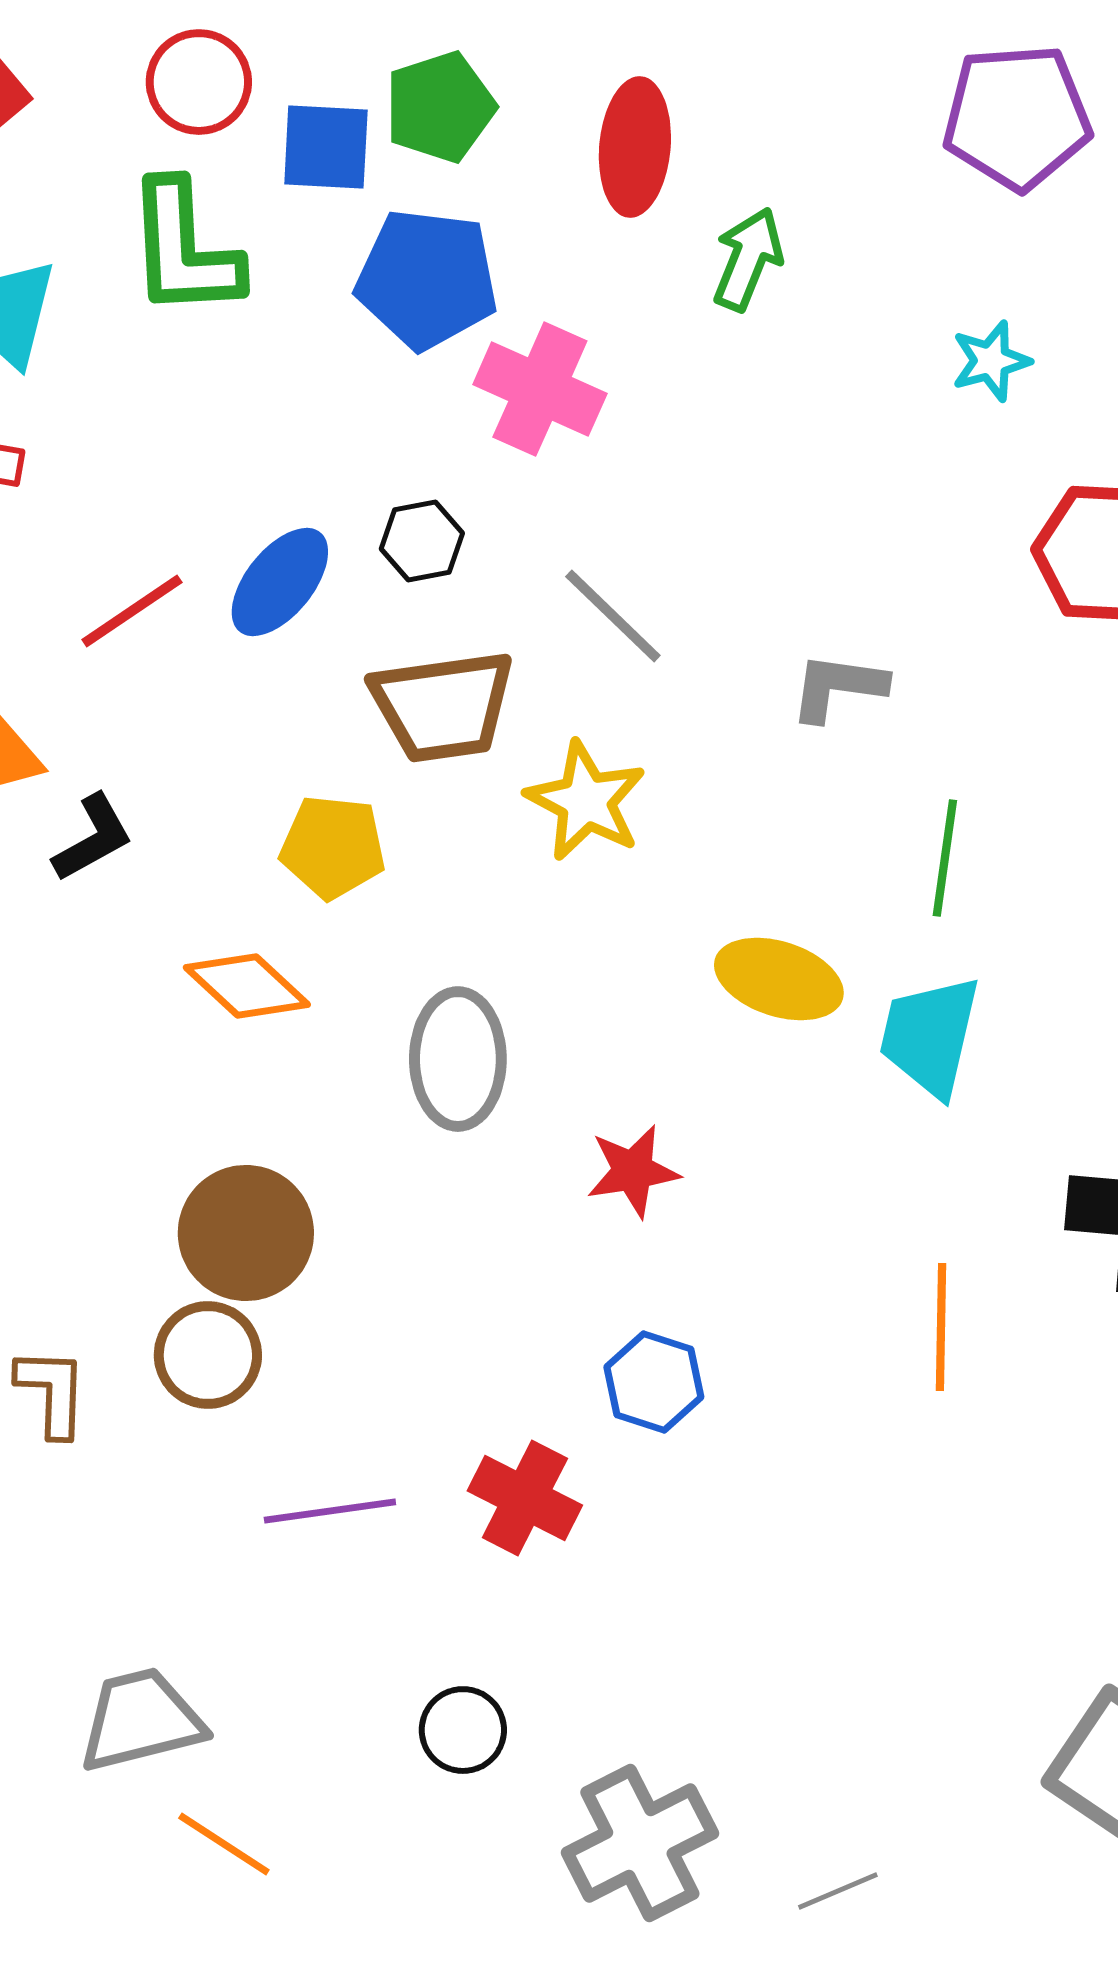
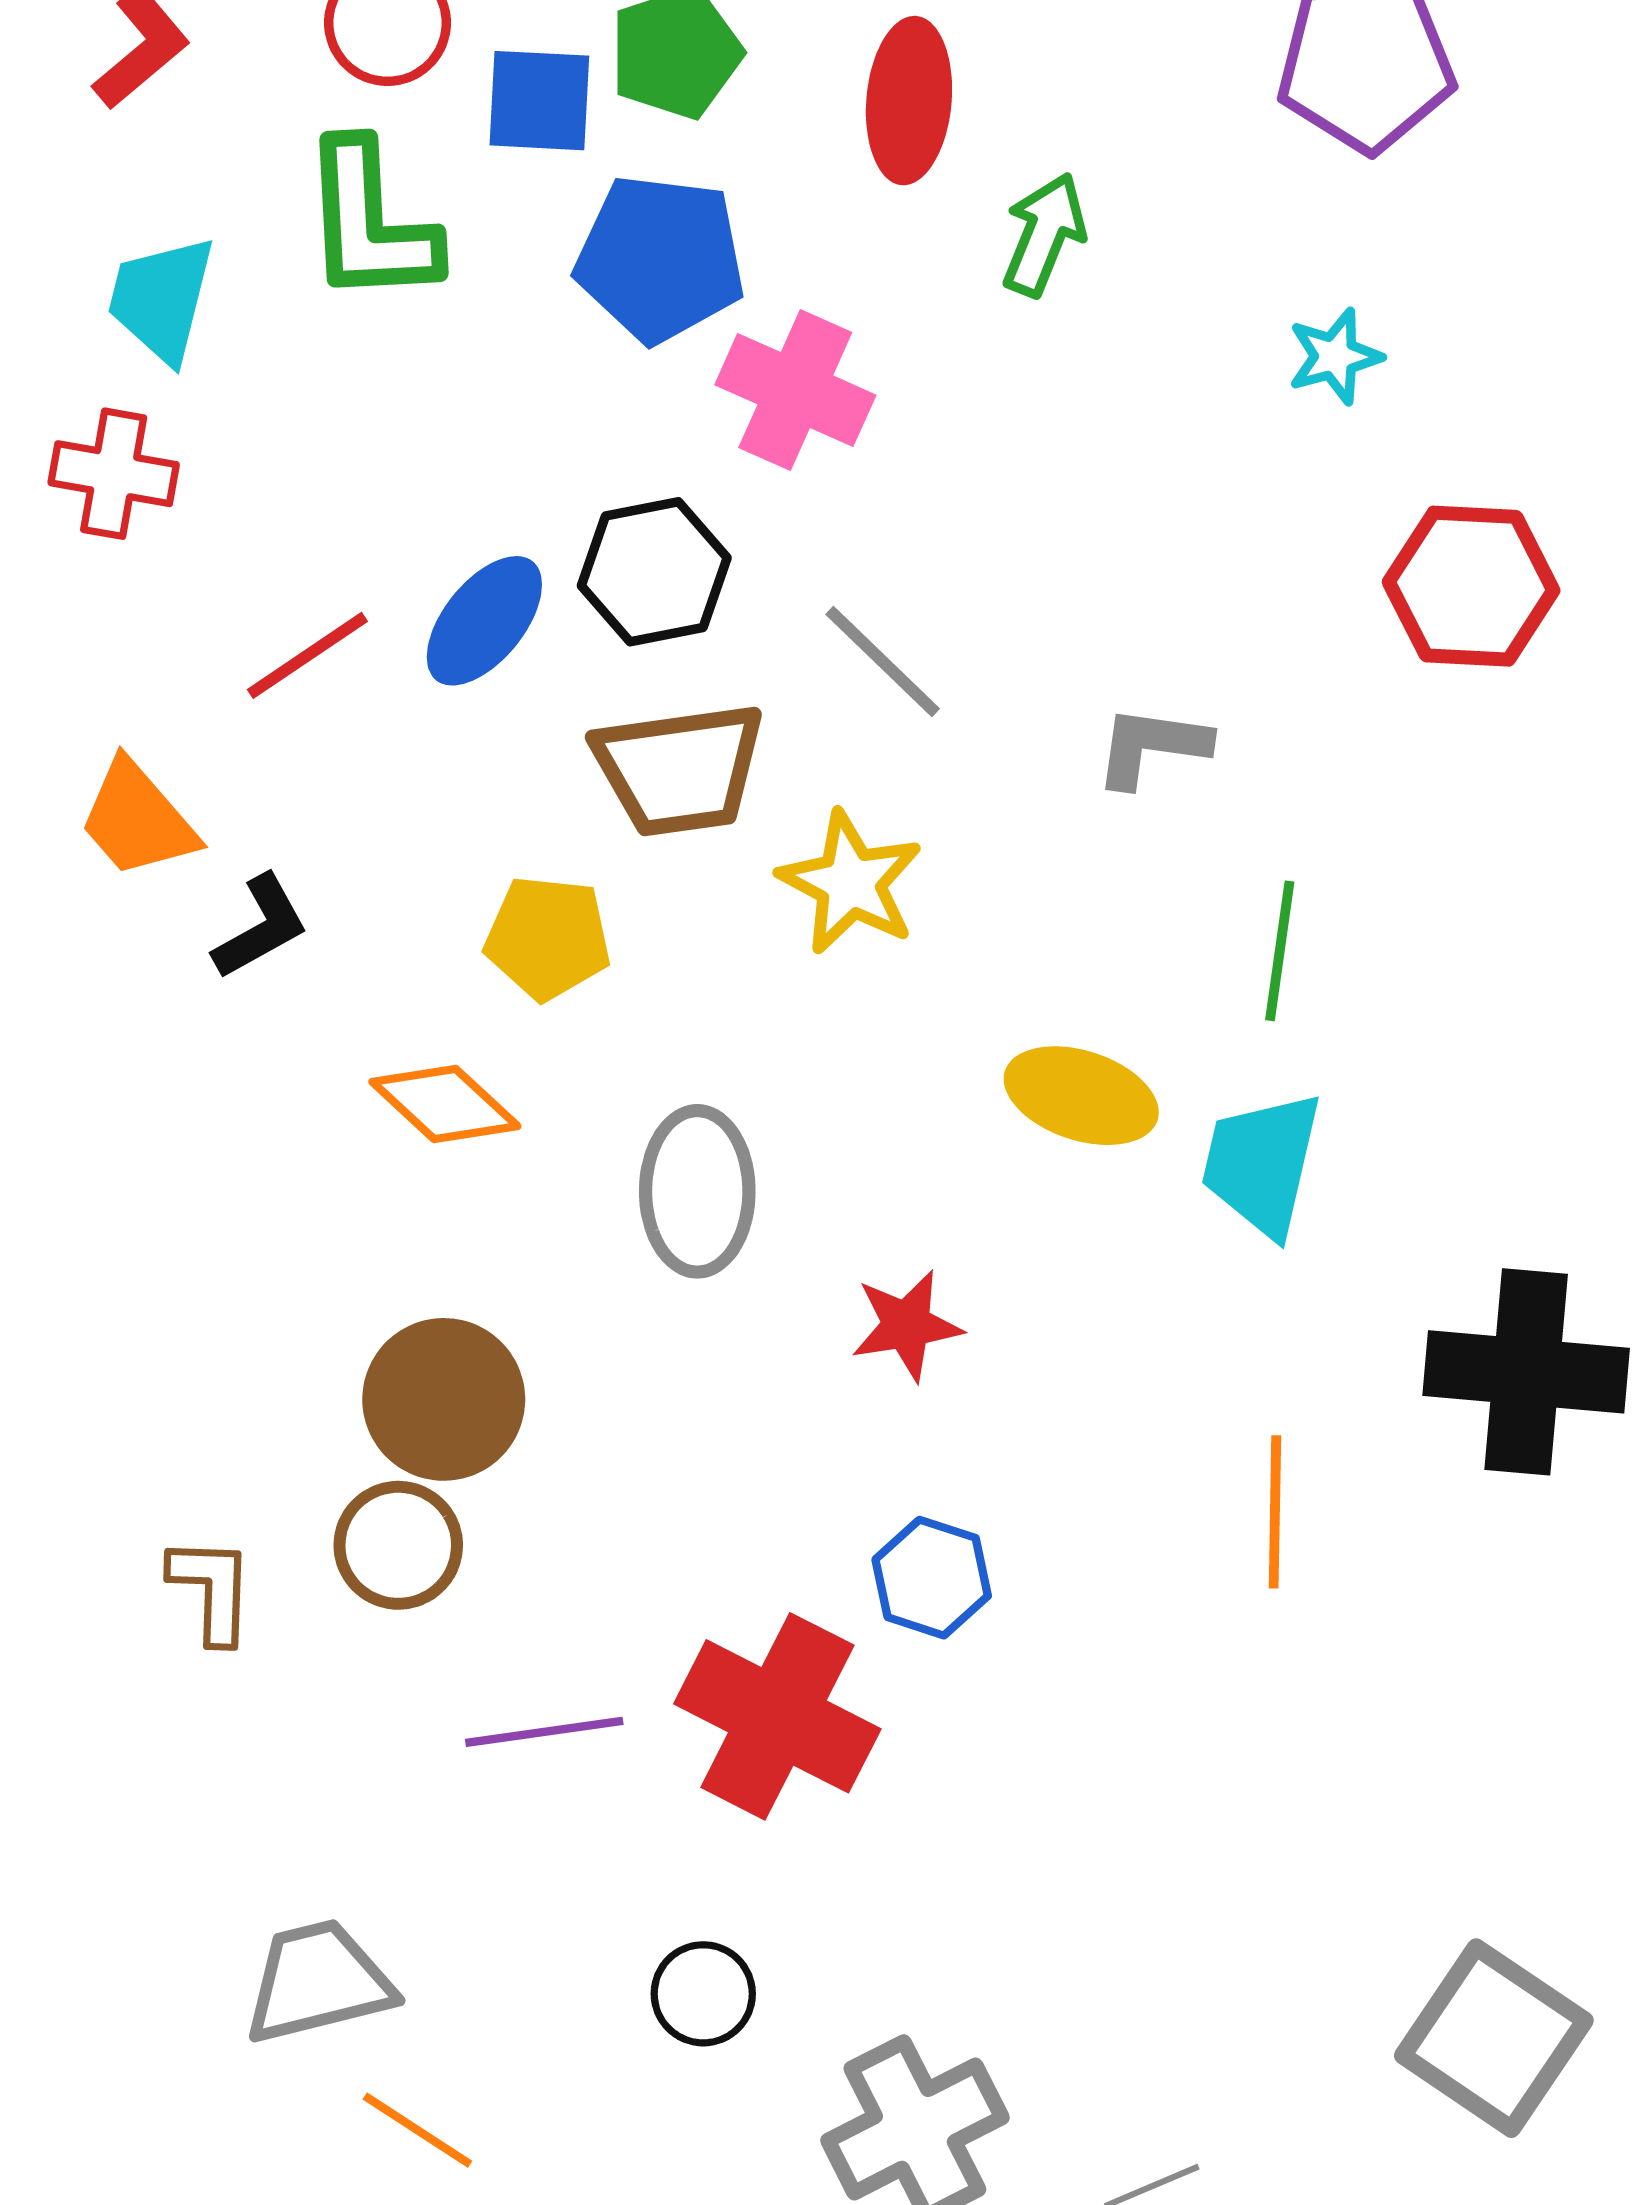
black hexagon: (422, 541) -> (654, 572), size x1.5
red cross: (525, 1498) -> (777, 1716), size x1.5

